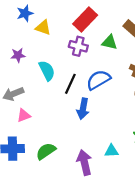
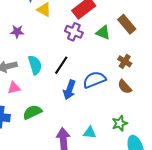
cyan semicircle: (47, 71) -> (35, 65), moved
blue semicircle: (98, 80) -> (94, 80), moved
green semicircle: (46, 151) -> (32, 112), moved

